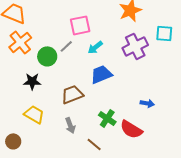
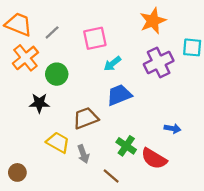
gray line: (66, 46) -> (52, 32), moved
yellow trapezoid: (34, 114) -> (58, 142), moved

